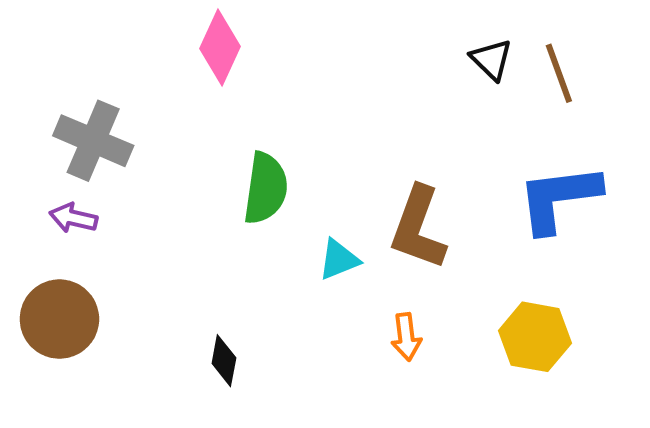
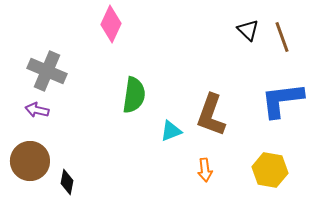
black diamond: (224, 361) -> (67, 182), moved

